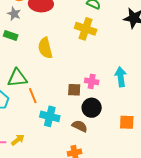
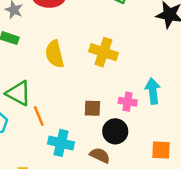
yellow cross: (86, 29) -> (103, 52), moved
green triangle: (17, 78) -> (19, 93), turned 35
pink cross: (92, 81) -> (128, 102), moved

